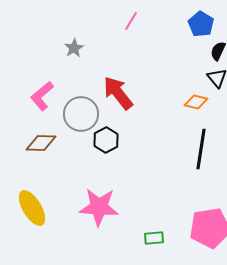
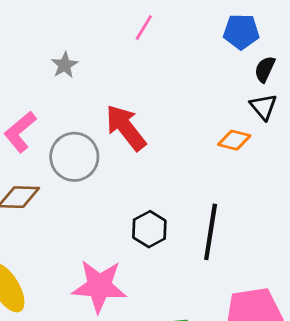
blue pentagon: (201, 24) -> (241, 32), turned -30
black hexagon: (106, 140) -> (149, 229), moved
black line: (201, 149) -> (211, 232), moved

